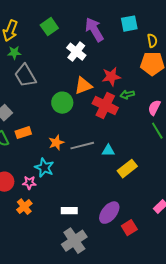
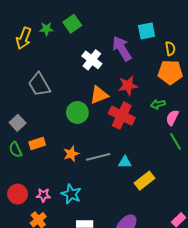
green square: (49, 27) -> (72, 24), moved
purple arrow: (94, 30) -> (122, 48), moved
green star: (14, 53) -> (46, 29), moved
green arrow: (127, 95) -> (158, 104), moved
cyan star: (44, 168) -> (71, 194), moved

